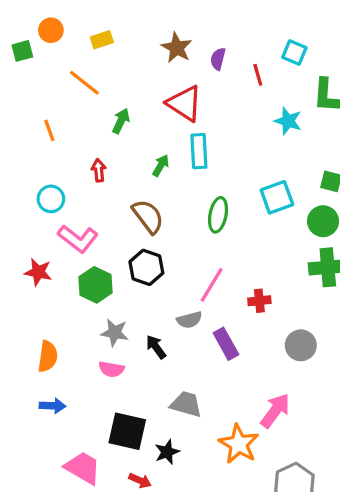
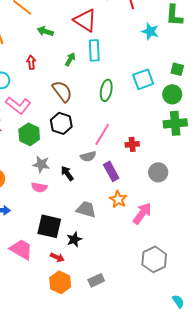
green arrow: (121, 121) -> (45, 31), turned -98
orange star: (239, 444) -> (118, 199), moved, size x0.7

